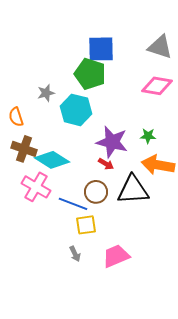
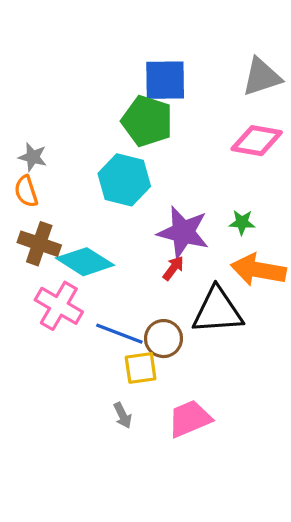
gray triangle: (160, 47) -> (262, 77), turned -36
gray star: (46, 93) -> (33, 157), moved, turned 30
red arrow: (106, 164) -> (173, 268), turned -84
brown circle: (96, 192) -> (163, 339), moved

